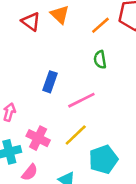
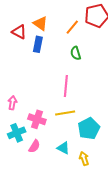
blue rectangle: (50, 82) -> (38, 44), moved
pink line: (81, 100) -> (66, 86), turned -50
yellow line: (76, 135) -> (65, 113), turned 42

